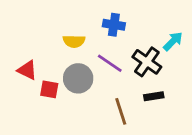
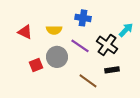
red triangle: (27, 70) -> (25, 32), moved
red square: (49, 89) -> (36, 65), turned -32
brown line: (121, 111) -> (88, 81), turned -36

